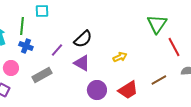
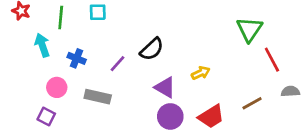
green line: (22, 26) -> (61, 17), moved
purple triangle: (82, 63) -> (165, 87), moved
gray rectangle: (42, 75) -> (98, 97), turned 42

